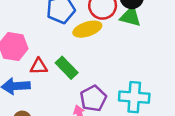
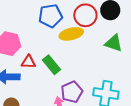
green triangle: (130, 17) -> (114, 43), moved

